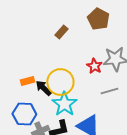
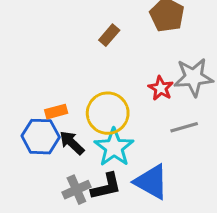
black arrow: (43, 88) -> (72, 143), moved
blue hexagon: (24, 114) -> (41, 137), moved

